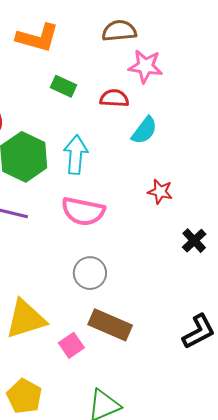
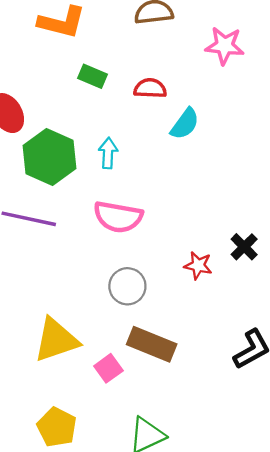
pink star: (145, 66) -> (225, 46), moved
cyan arrow: (76, 155) -> (108, 153), size x0.7
red star: (160, 192) -> (198, 265), moved

